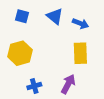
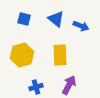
yellow rectangle: (80, 53) -> (60, 55), moved

